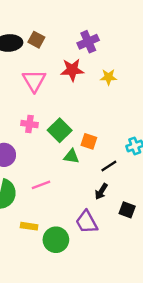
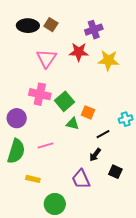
yellow star: (108, 77) -> (108, 60), size x1.5
pink cross: (29, 124) -> (40, 94), size x1.5
green circle: (56, 240) -> (55, 204), moved

